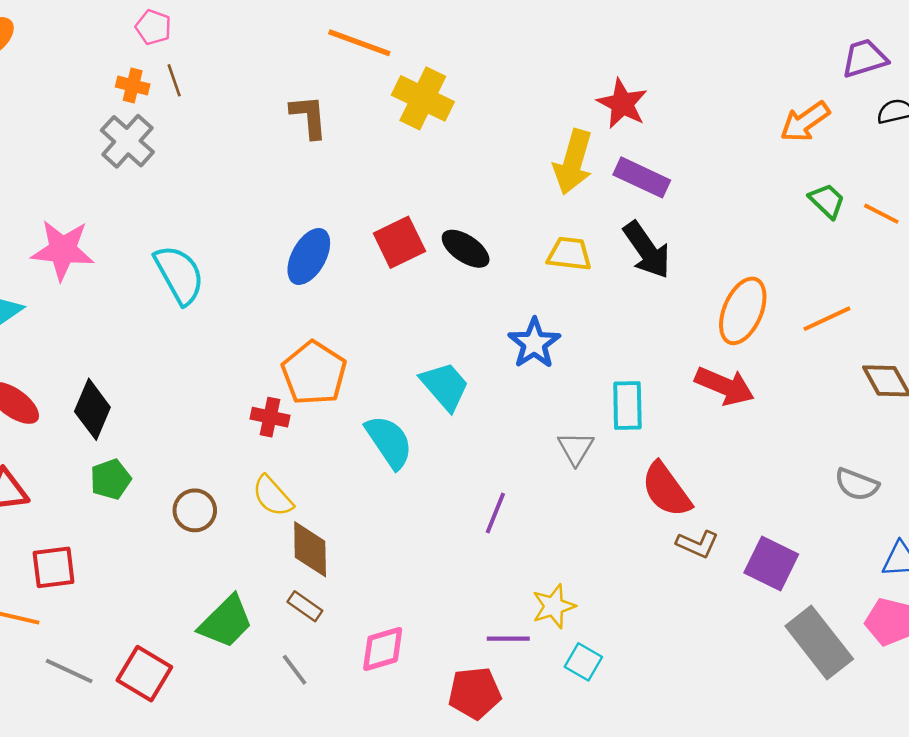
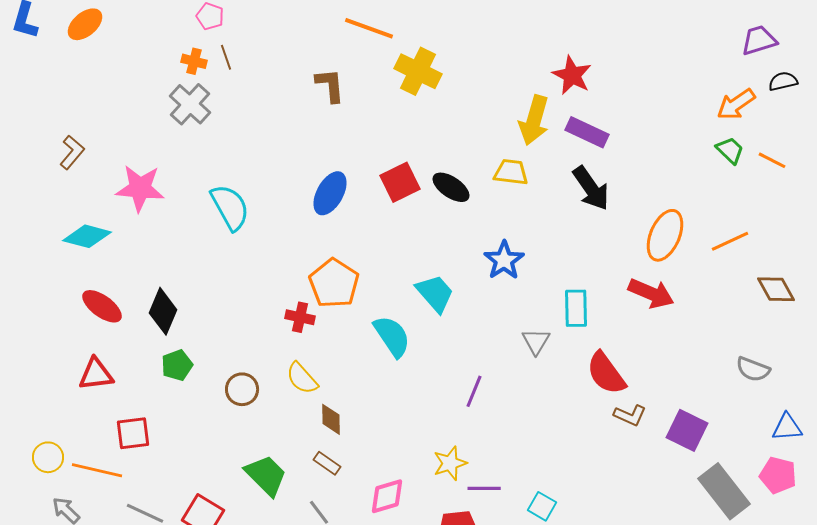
orange arrow: (805, 122) -> (736, 104), moved
yellow trapezoid: (569, 254) -> (511, 172), moved
brown diamond: (310, 549) -> (331, 419), size x0.7
yellow star: (554, 606) -> (450, 463), moved
green trapezoid: (226, 622) -> (266, 475), turned -90

